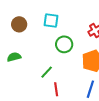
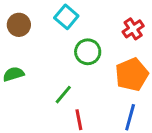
cyan square: (51, 20) -> (66, 17), turned 35

